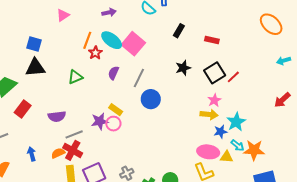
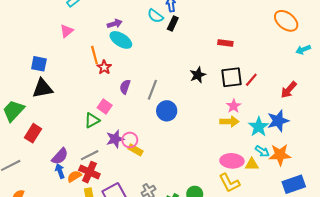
black rectangle: (179, 31) -> (173, 24), moved
orange line: (87, 40) -> (94, 55), turned -30
cyan ellipse: (112, 40) -> (121, 40), moved
pink square: (133, 44) -> (105, 106), moved, size x0.6
cyan arrow: (284, 61) -> (303, 50), moved
black square: (215, 73) -> (231, 77), turned 30
green triangle: (75, 77) -> (92, 120), moved
red arrow: (282, 100) -> (289, 90), moved
yellow rectangle: (116, 110) -> (135, 150), moved
purple semicircle: (57, 116) -> (60, 156), moved, turned -36
blue star: (221, 132) -> (278, 121), moved, size x1.5
blue arrow: (32, 154) -> (60, 171), moved

